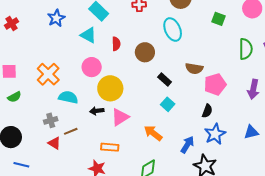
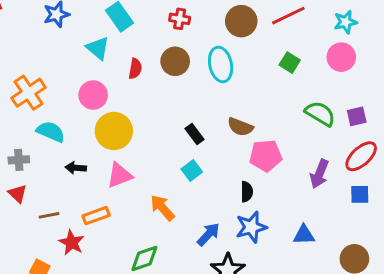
green semicircle: (246, 49) -> (320, 114), turned -70
brown circle: (145, 52) -> (175, 61), moved
black arrow: (97, 111) -> (76, 168), moved
black semicircle: (207, 111) -> (247, 192), turned -32
brown line: (71, 131) -> (49, 215), moved
orange rectangle: (110, 147) -> (96, 216), turned -36

